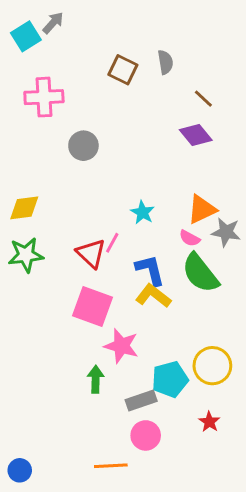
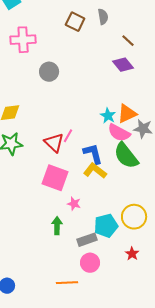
cyan star: (143, 212) -> (108, 116), moved
pink semicircle: (190, 238) -> (119, 133), size x1.6
pink star: (121, 346) -> (74, 204), size x0.6

